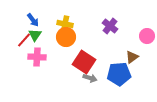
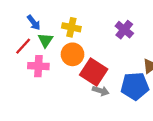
green triangle: (35, 35) -> (45, 40), moved
orange circle: (66, 37) -> (73, 54), moved

